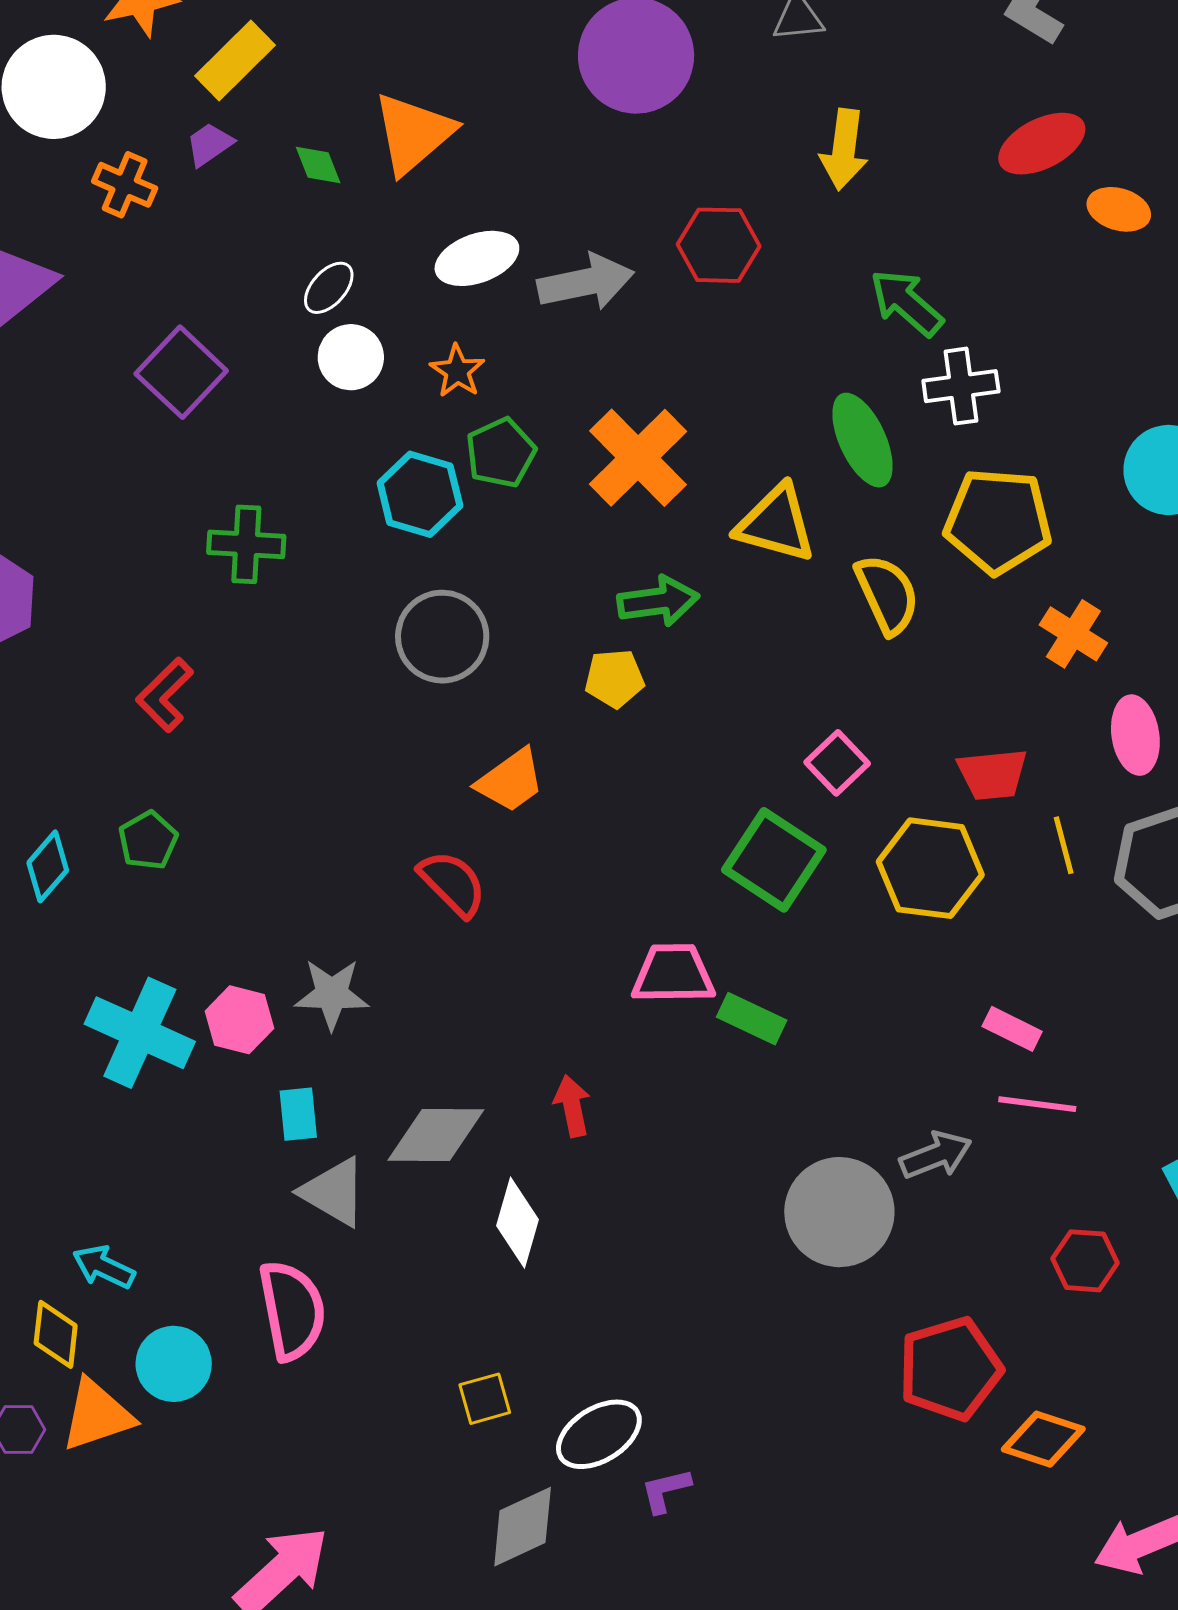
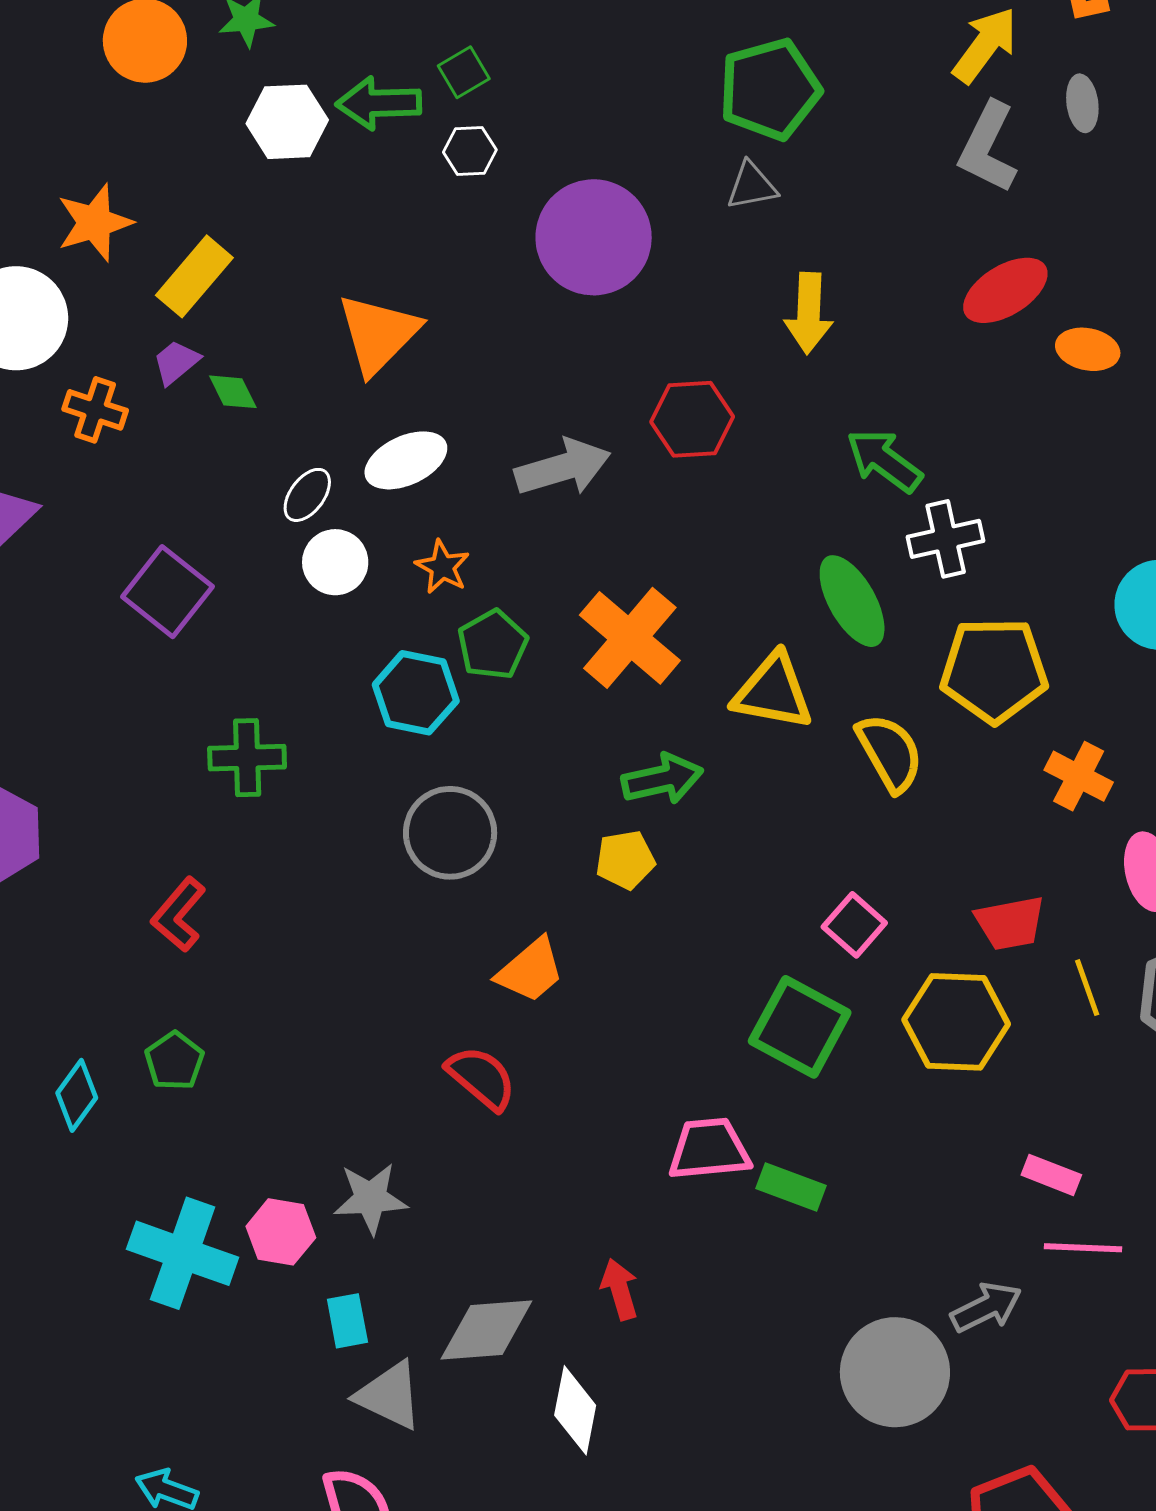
green diamond: (318, 165) -> (233, 392), moved
white ellipse: (477, 258) -> (406, 460), moved

